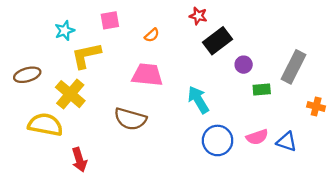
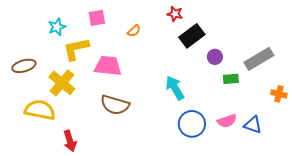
gray rectangle: (293, 67) -> (259, 59), turned 32
pink trapezoid: (147, 75) -> (108, 66), moved

